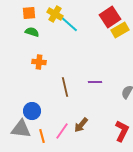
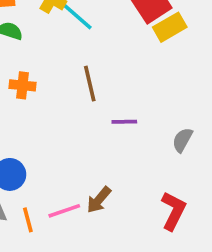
brown line: (65, 87) -> (90, 84), moved
pink line: (62, 131) -> (64, 211), turned 36

